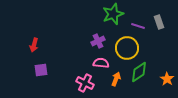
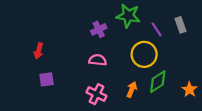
green star: (113, 14) -> (128, 16), turned 30
purple line: (138, 26) -> (157, 29), turned 40
purple cross: (98, 41) -> (99, 29), moved
pink semicircle: (101, 63) -> (98, 60), moved

